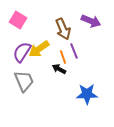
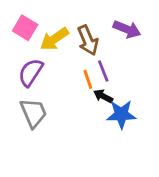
yellow arrow: (39, 49) -> (54, 39), moved
black arrow: (59, 69) -> (103, 96), moved
blue star: (87, 94) -> (121, 114), moved

